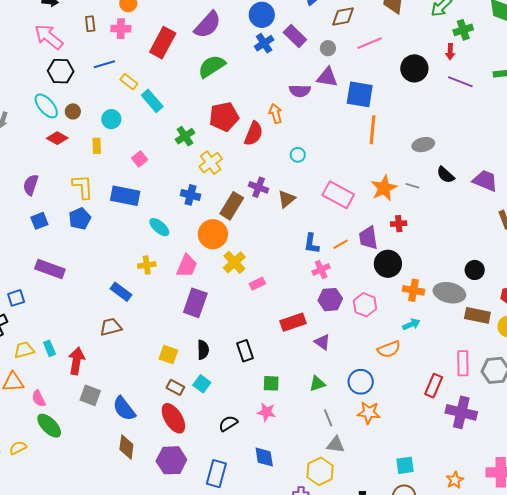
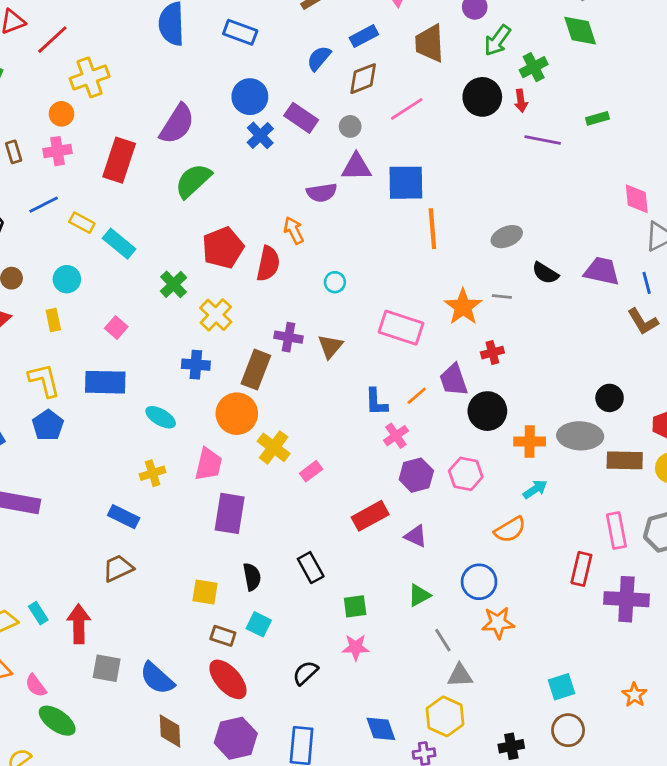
black circle: (414, 68) -> (482, 97), moved
blue diamond: (264, 457) -> (381, 729), moved

